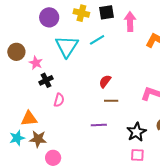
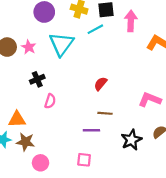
cyan line: (97, 40) -> (95, 29), moved
pink star: (36, 63) -> (29, 47), moved
brown line: (111, 101) -> (105, 113), moved
pink square: (137, 155) -> (84, 160), moved

